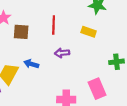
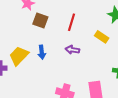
blue arrow: (31, 64) -> (42, 52), turned -128

